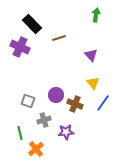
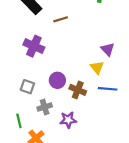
purple cross: (20, 47) -> (34, 46), moved
purple triangle: (91, 55) -> (108, 49), moved
blue line: (103, 103) -> (108, 89), turned 60

